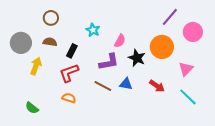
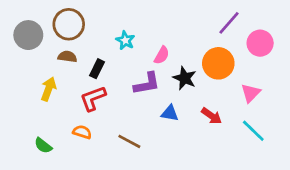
brown circle: (51, 18) -> (69, 24), size x1.5
gray circle: (21, 43) -> (28, 35), moved
brown line: (103, 86) -> (129, 141), moved
orange semicircle: (69, 98) -> (82, 132), moved

